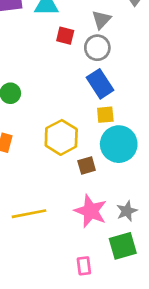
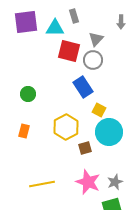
red square: (65, 36) -> (69, 51), size x1.6
blue rectangle: (100, 84) -> (83, 87), moved
yellow square: (105, 115) -> (99, 110), turned 32

